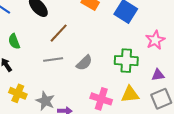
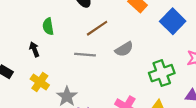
green cross: (126, 61) -> (162, 73), turned -35
gray semicircle: (84, 63) -> (124, 49), moved

